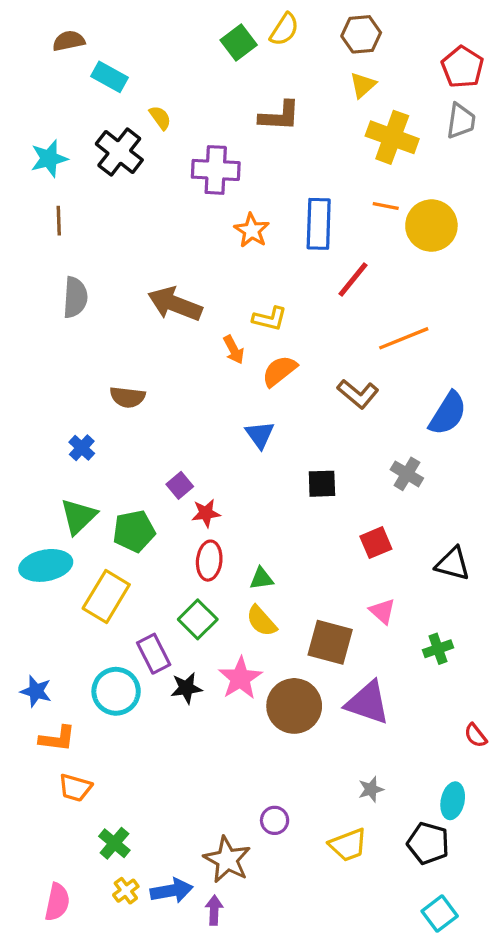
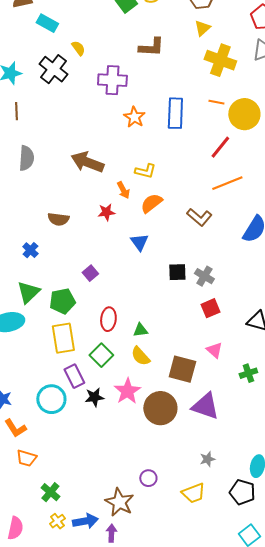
red line: (353, 279) -> (220, 147), moved
gray cross: (407, 474) -> (204, 276), moved
red star: (206, 513) -> (106, 212), moved
yellow rectangle: (106, 596) -> (63, 338), moved, turned -40
orange L-shape: (57, 739) -> (15, 428), turned 50

